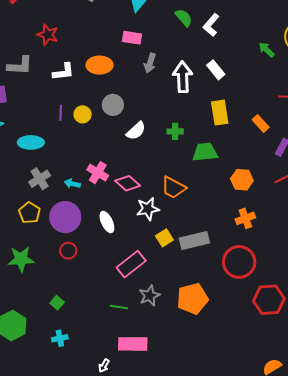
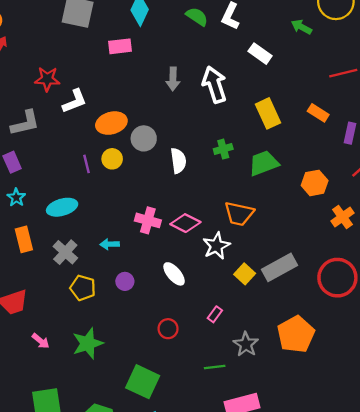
pink rectangle: (132, 38) -> (120, 46), moved
orange ellipse: (99, 65) -> (111, 123), moved
white rectangle: (216, 70) -> (260, 54), moved
white L-shape: (63, 72) -> (75, 101), moved
white semicircle: (136, 131) -> (178, 161), turned -40
gray cross: (40, 179) -> (65, 252), moved
cyan arrow: (72, 184) -> (110, 244), moved
purple circle: (65, 217) -> (125, 281), size x0.5
orange cross: (245, 218) -> (343, 217), moved
red circle: (68, 251) -> (168, 329), moved
pink rectangle: (131, 264) -> (215, 314), size x0.5
green square: (57, 303) -> (143, 382), size x2.0

